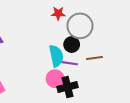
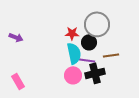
red star: (58, 13) -> (72, 33), moved
black cross: (68, 87) -> (95, 73), moved

